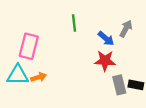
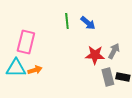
gray arrow: (126, 29) -> (114, 51), moved
blue arrow: (106, 39) -> (88, 23), moved

